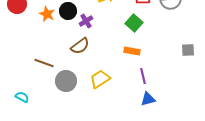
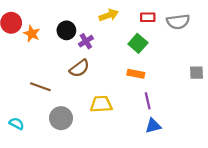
orange star: (47, 14) -> (32, 34), moved
yellow trapezoid: (100, 79) -> (101, 104), turned 30
gray circle: (66, 81) -> (61, 118), moved

